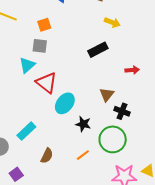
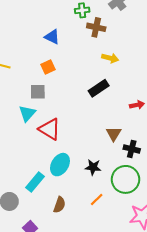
orange square: (44, 25) -> (48, 67), moved
cyan ellipse: (65, 103) -> (60, 165), moved

